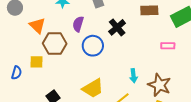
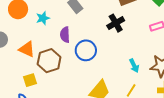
black cross: (117, 27) -> (116, 23), moved, turned 30
yellow square: (36, 62) -> (30, 80), moved

